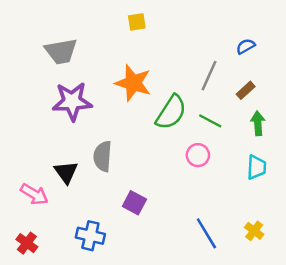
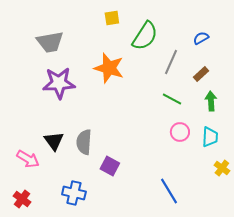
green semicircle: (171, 112) -> (145, 36), moved
pink circle: (198, 155) -> (180, 132), moved
gray semicircle: (103, 156) -> (84, 142), moved
yellow cross: (254, 231) -> (222, 168), moved

